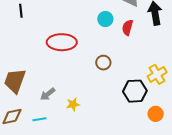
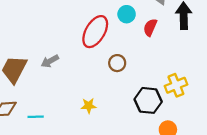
red ellipse: (62, 42) -> (95, 32), moved, turned -68
gray arrow: (48, 94) -> (50, 61), moved
yellow star: (73, 104) -> (89, 106), moved

